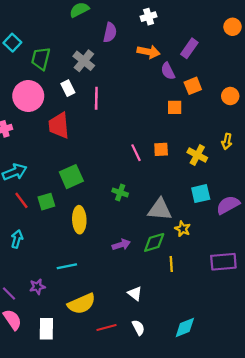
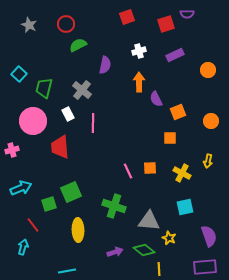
orange circle: (232, 27) -> (208, 70), moved
purple rectangle: (189, 48) -> (175, 55), moved, turned 30
orange arrow: (149, 52) -> (139, 82), turned -102
orange square: (175, 107) -> (170, 138), moved
green cross: (120, 192) -> (114, 206), size x1.6
red line: (21, 200) -> (33, 225), moved
green square: (46, 202) -> (49, 204), moved
purple semicircle: (228, 205) -> (209, 236), moved, turned 100
green diamond: (154, 242) -> (144, 250), turned 55

